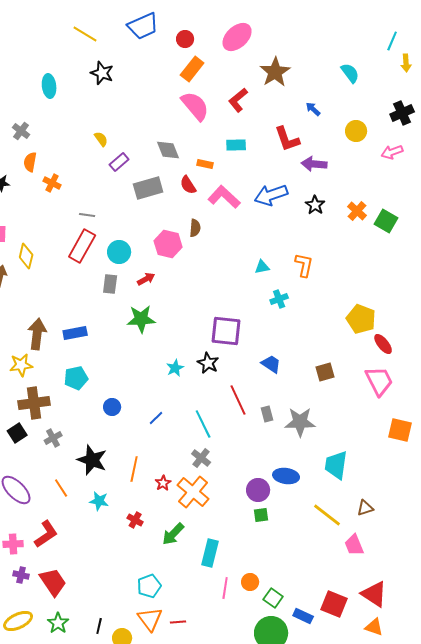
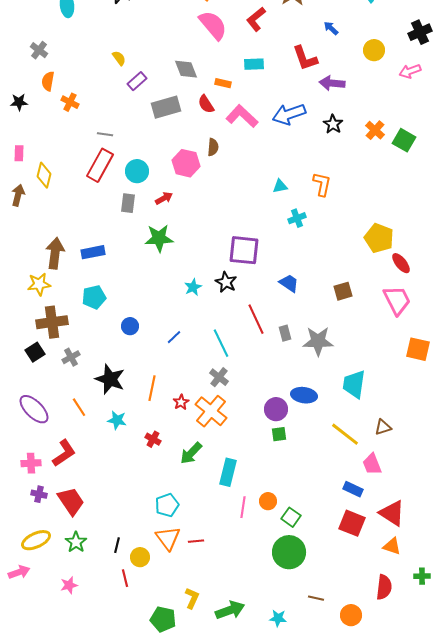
blue rectangle: (303, 616) -> (353, 489), moved

